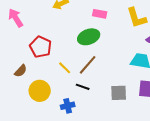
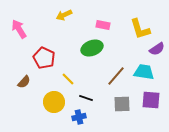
brown line: (88, 65) -> (116, 76), moved
yellow circle: (40, 91) -> (54, 102), moved
blue cross: (68, 106) -> (79, 117), moved

